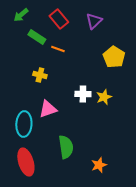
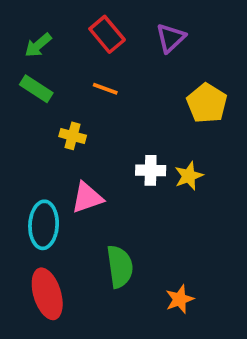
green arrow: (21, 15) -> (38, 45), moved
green rectangle: (37, 37) -> (36, 89), moved

